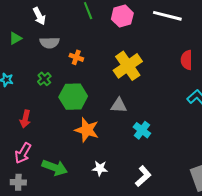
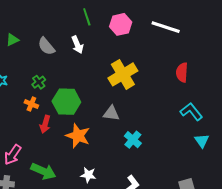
white arrow: (39, 16) -> (77, 45), moved
gray semicircle: (50, 43) -> (46, 46), turned 48
orange cross: (76, 57) -> (31, 104), moved
red arrow: (25, 119) -> (45, 124), moved

